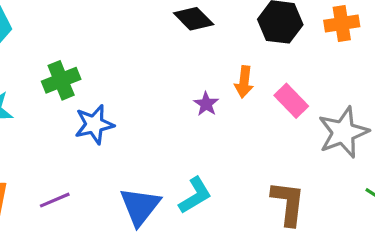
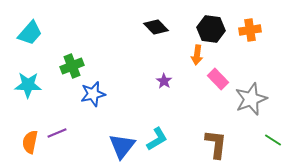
orange arrow: (244, 82) -> (197, 55), moved
purple line: (55, 200) -> (57, 133), moved

